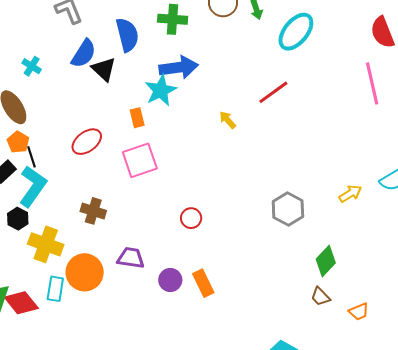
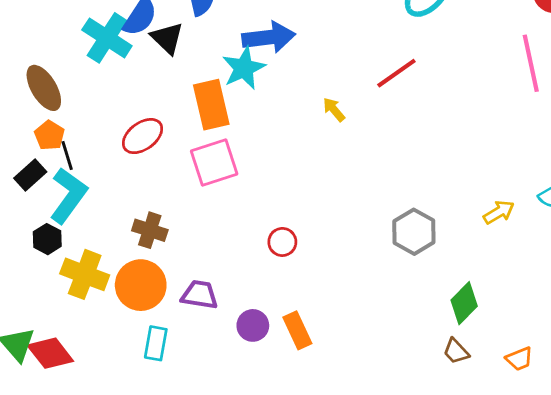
cyan cross: (32, 66) -> (107, 38), moved, size x1.8
orange rectangle: (137, 118) -> (211, 105), size x1.8
orange circle: (85, 272) -> (141, 285), moved
cyan rectangle: (55, 289) -> (156, 343), moved
orange trapezoid: (359, 312) -> (519, 359), moved

